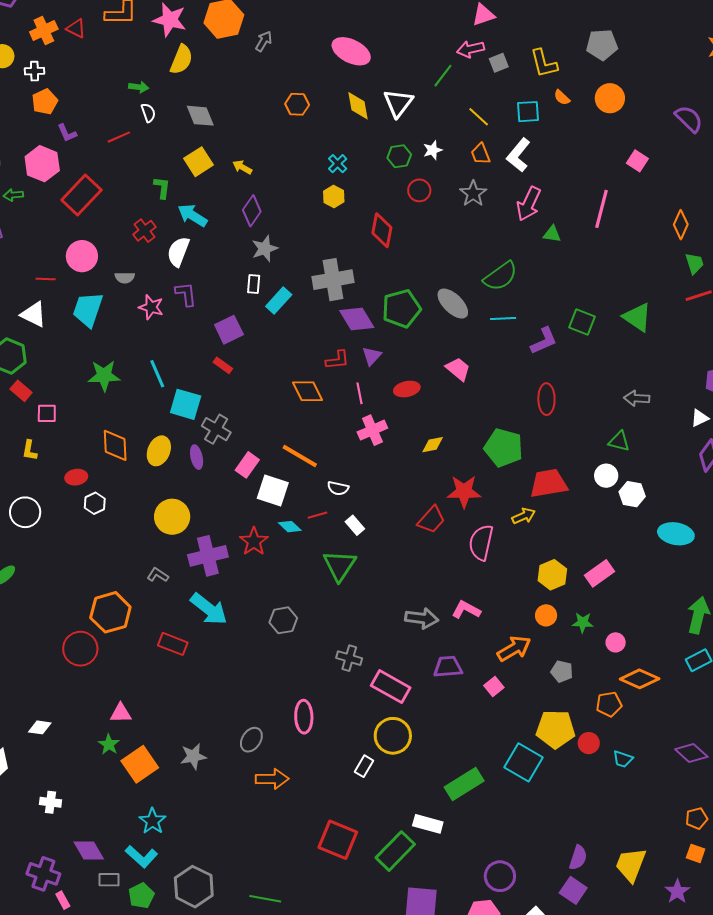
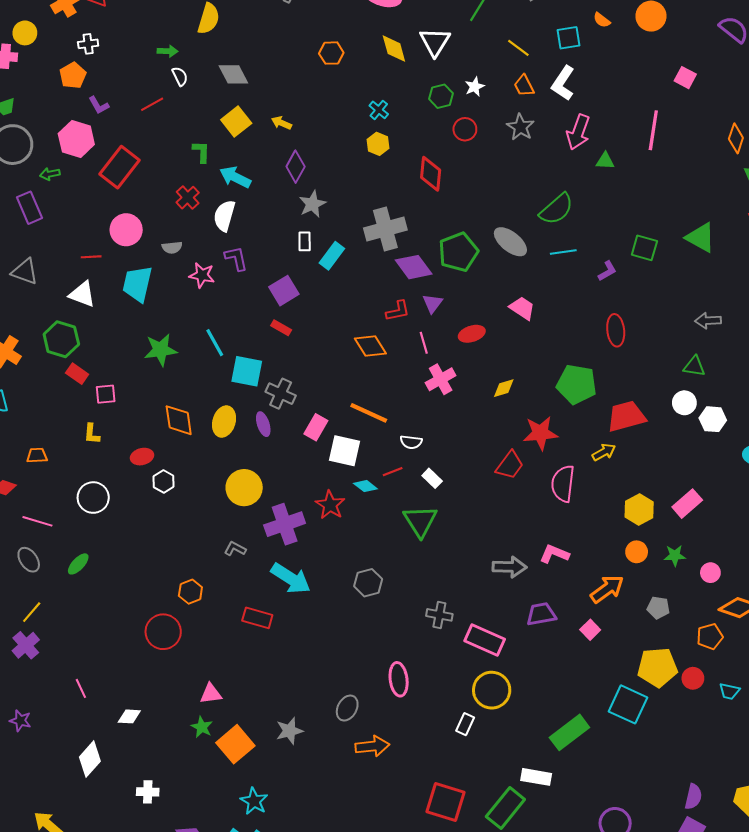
white cross: (35, 71) -> (88, 44), moved
purple L-shape: (544, 341) -> (607, 271), size x0.7
orange hexagon: (110, 612) -> (190, 592), size x0.6

